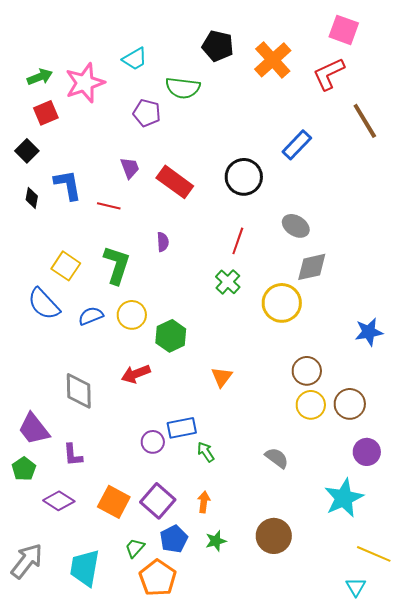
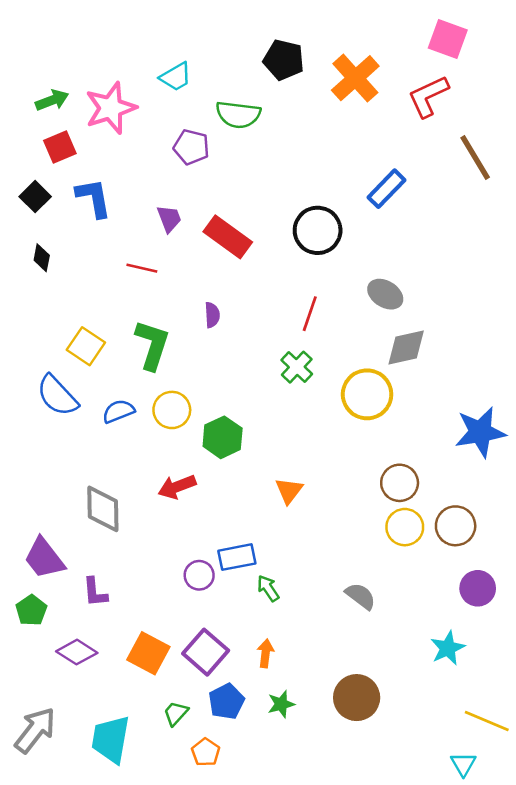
blue L-shape: (68, 185) -> (94, 198), moved
blue star: (369, 332) -> (480, 432), size x1.4
cyan star: (344, 498) -> (448, 648), size x0.7
orange pentagon: (158, 578) -> (206, 752), size x0.6

